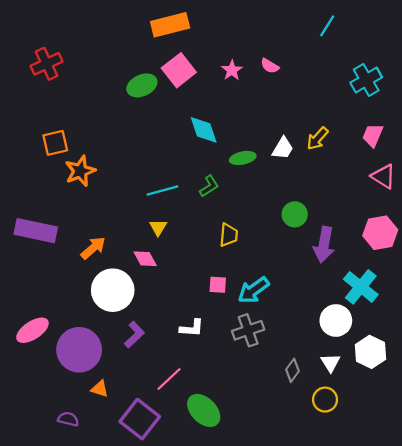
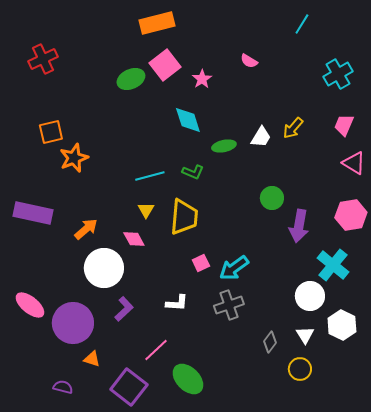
pink star: (232, 70) -> (202, 79), moved
green L-shape: (209, 186) -> (193, 172), turned 55
yellow trapezoid: (229, 235) -> (184, 217), moved, size x1.6
pink square: (218, 285) -> (201, 263), turned -30
pink ellipse: (32, 330) -> (30, 305), turned 72

